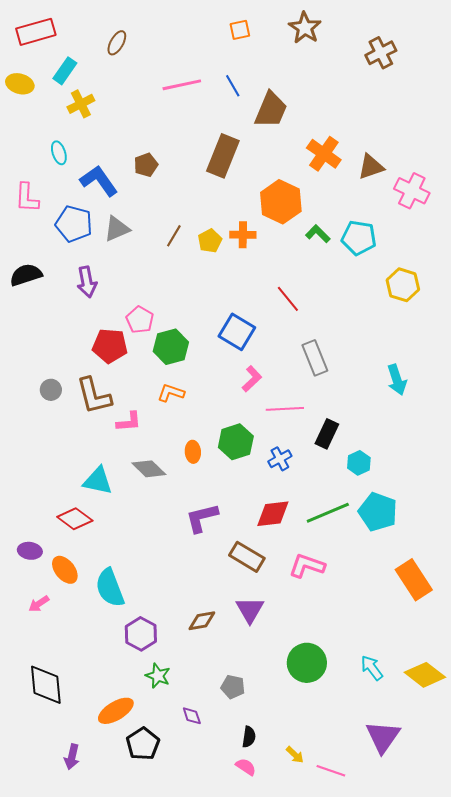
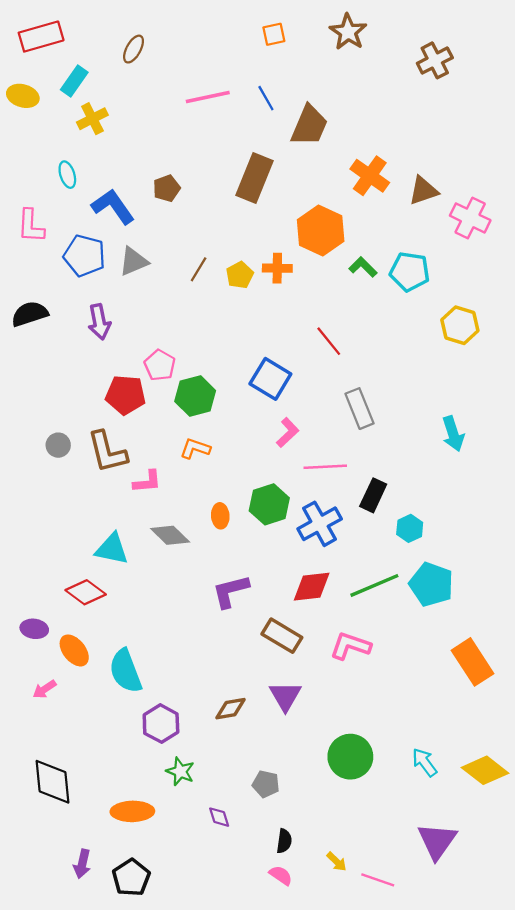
blue cross: (280, 459) -> (320, 524), size x1.6
orange ellipse: (116, 711) -> (132, 811), turned 30
black pentagon: (143, 744) -> (131, 878), moved

